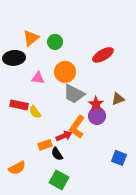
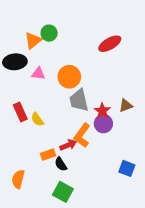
green circle: (55, 42) -> (49, 33), moved
red ellipse: (103, 55) -> (110, 44), moved
pink triangle: (38, 78) -> (38, 74), moved
gray trapezoid: (74, 94) -> (79, 100), turned 50
red rectangle: (19, 105) -> (20, 112), turned 54
orange semicircle: (17, 168) -> (18, 179), turned 132

